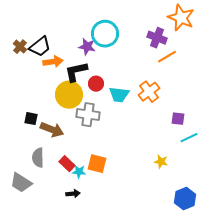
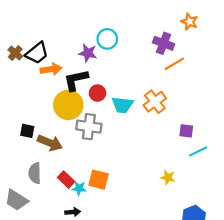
orange star: (181, 18) -> (189, 22), size x0.6
cyan circle: (105, 34) -> (107, 39), size x0.7

